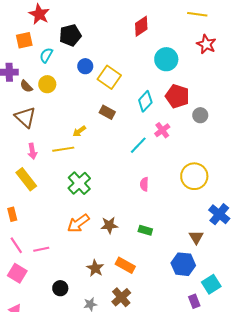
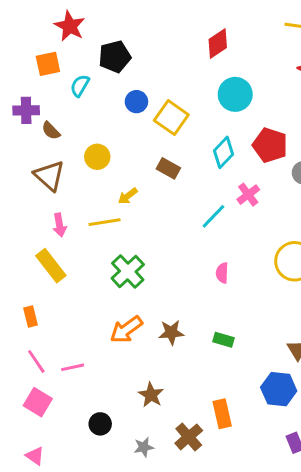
cyan circle: (166, 59) -> (235, 94), moved
yellow circle: (47, 84) -> (97, 157), moved
orange rectangle: (125, 265) -> (222, 414), moved, turned 48

